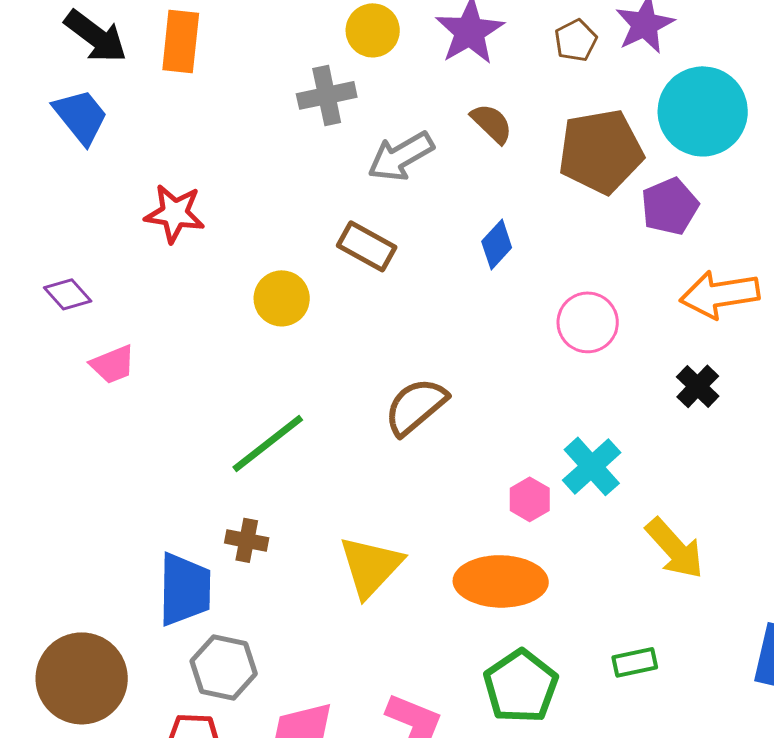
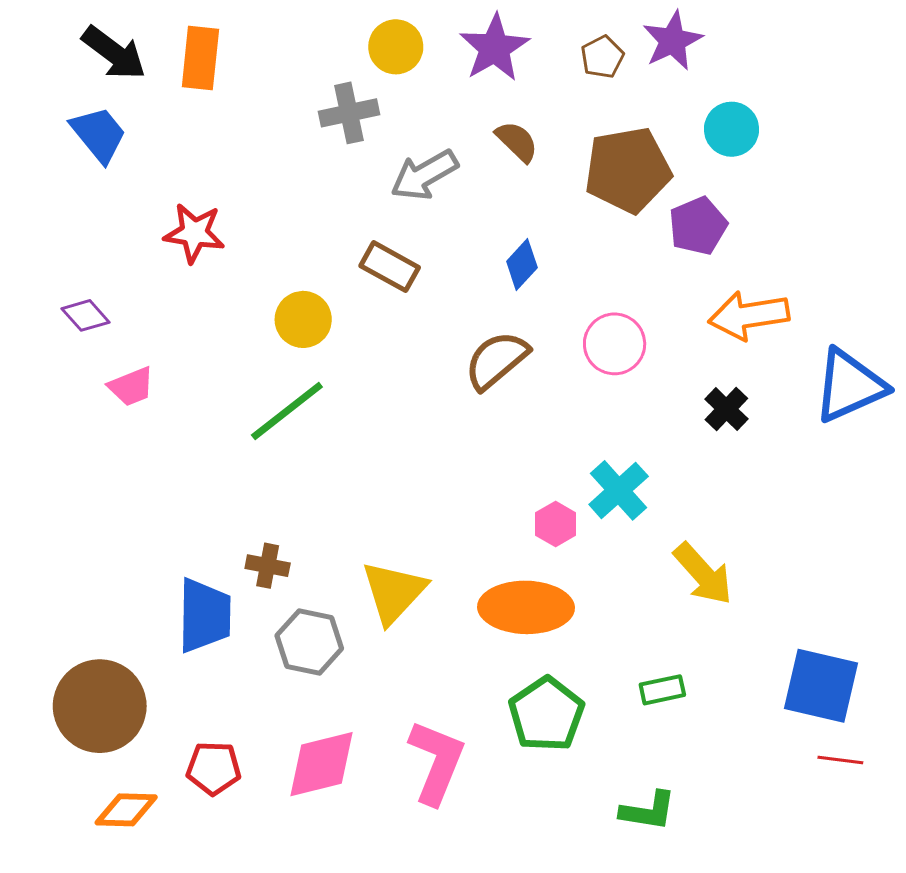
cyan circle: (703, 111) -> (732, 129), size x0.6
brown semicircle: (416, 406) -> (496, 360), moved
green line: (268, 443) -> (287, 411), moved
gray hexagon: (224, 667) -> (309, 642), moved

